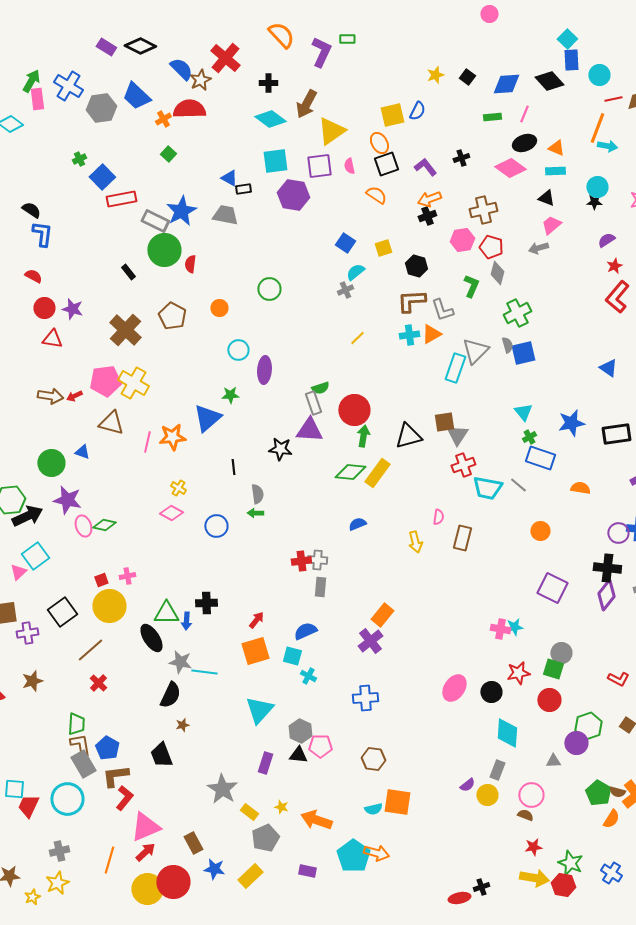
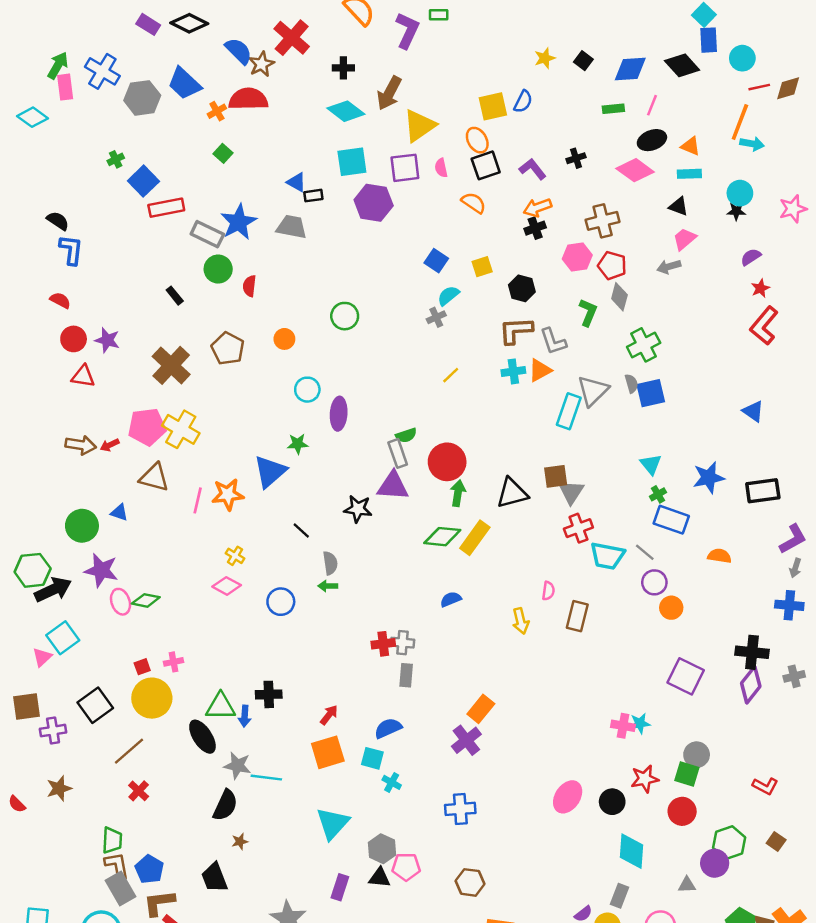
green circle: (164, 250) -> (218, 269), size x0.7
black line: (233, 467) -> (301, 531), turned -42
purple circle: (618, 533) -> (654, 582), moved

